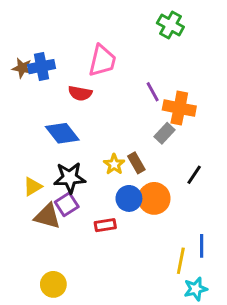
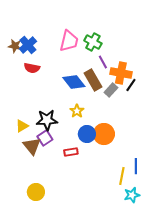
green cross: (170, 25) -> (93, 42), moved
blue cross: (41, 67) -> (28, 45), turned -30
red semicircle: (80, 93) -> (32, 68), moved
blue diamond: (62, 133) -> (74, 82), moved
brown rectangle: (136, 163) -> (93, 80), moved, size x1.5
black line: (194, 175) -> (131, 85), moved
brown triangle: (47, 216) -> (32, 146), turned 36

